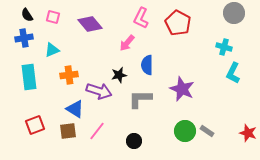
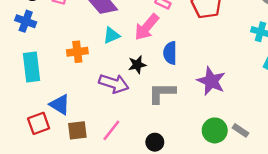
blue cross: (24, 38) -> (26, 21), turned 30
pink arrow: (127, 43) -> (147, 27), size x1.4
cyan triangle: (52, 50) -> (111, 35), moved
orange cross: (69, 75) -> (77, 52), moved
blue triangle: (75, 109) -> (60, 105), moved

